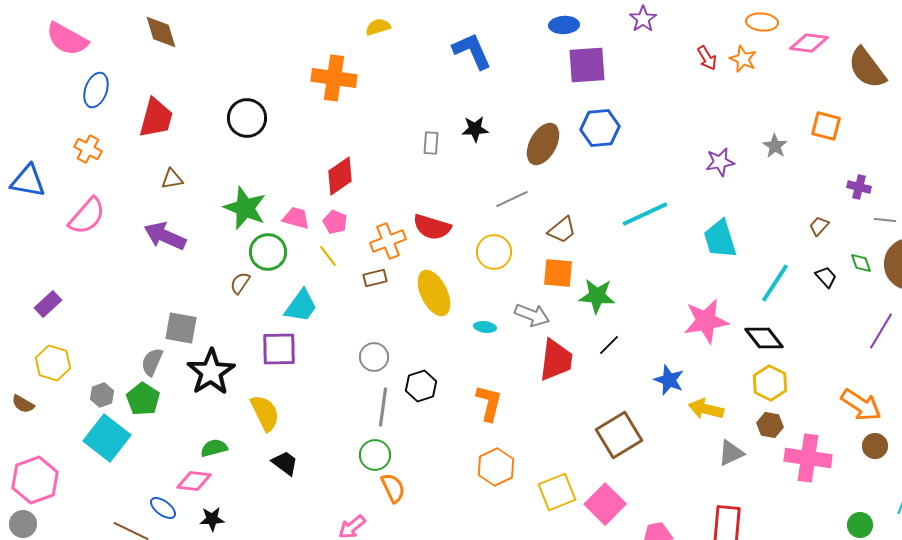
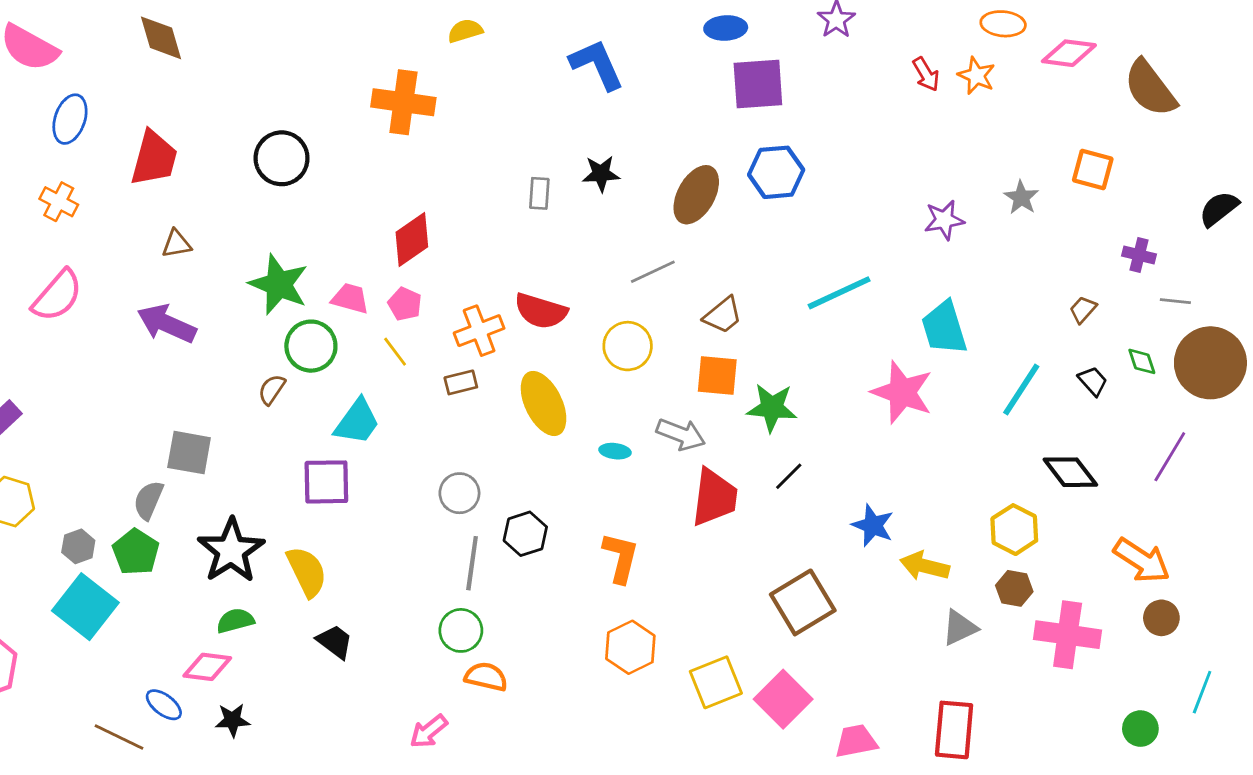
pink star: (706, 321) -> (902, 392), moved, turned 30
black diamond: (764, 338) -> (1070, 472), moved
black star: (211, 372) -> (231, 551), moved
orange semicircle: (393, 488) -> (486, 677), turned -52

